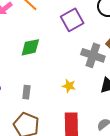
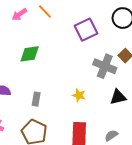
green diamond: (30, 47) -> (30, 54), moved

